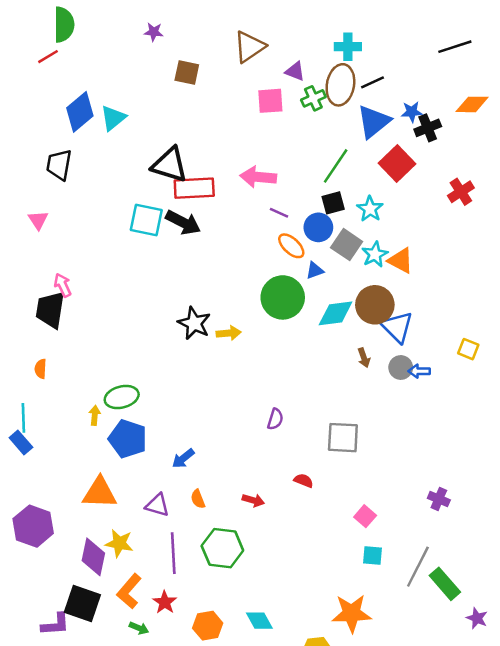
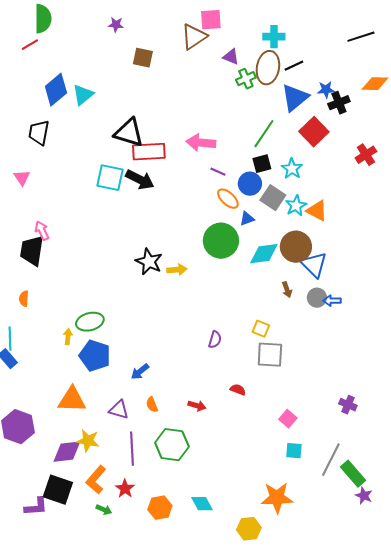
pink square: (270, 101) -> (211, 20), moved
yellow square: (468, 349) -> (261, 329), moved
purple diamond: (93, 557) -> (67, 452), turned 72
purple star: (477, 618) -> (364, 496), moved

